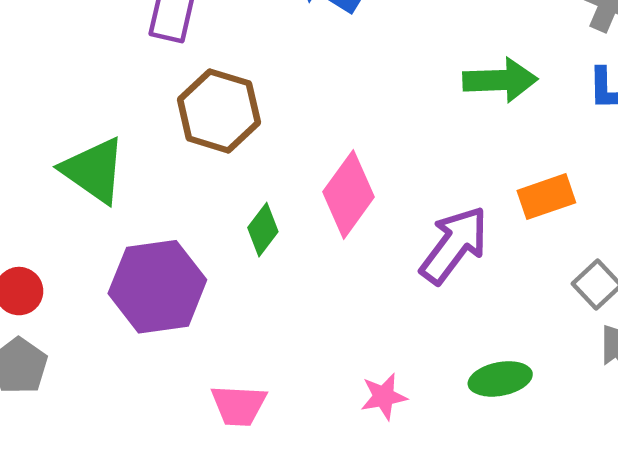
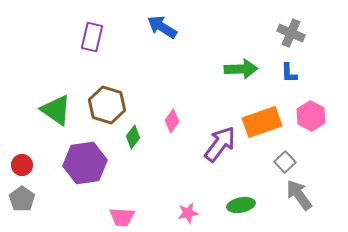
brown hexagon: (219, 111) -> (107, 105), moved
pink diamond: (349, 194) -> (172, 121), size x0.6
orange rectangle: (546, 197) -> (262, 122), size x1.5

